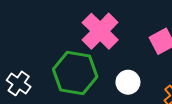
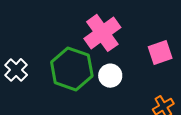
white circle: (128, 82) -> (110, 76), moved

